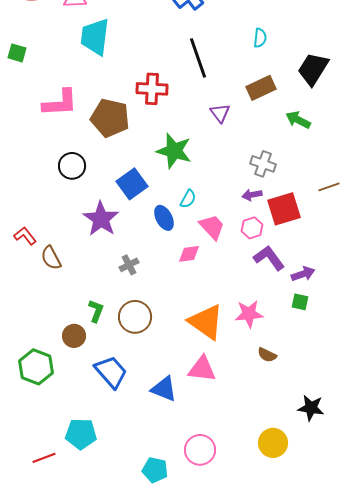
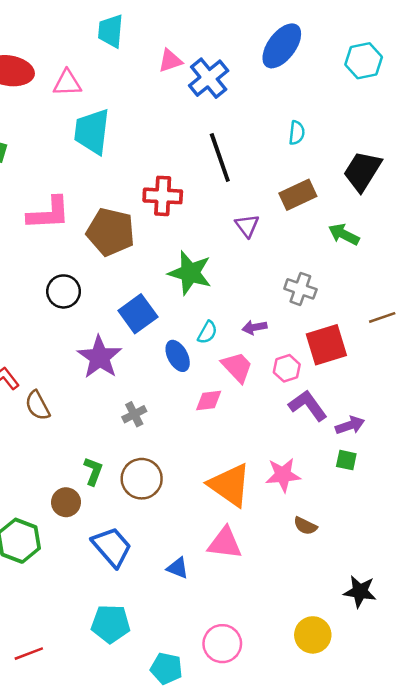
purple arrow: (252, 195) -> (255, 327), moved
blue triangle: (164, 389) -> (178, 568), size x0.7
cyan pentagon: (81, 434) -> (111, 624), moved

